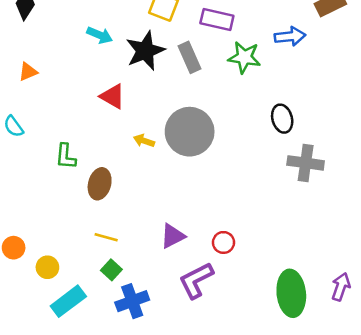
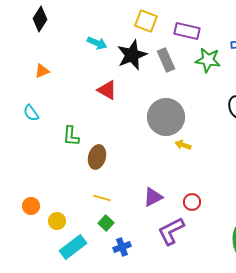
yellow arrow: (144, 141) -> (183, 145), moved
blue cross: (132, 301) -> (122, 247), size x0.7

